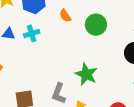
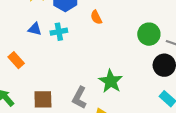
green circle: (96, 25) -> (149, 34), moved

